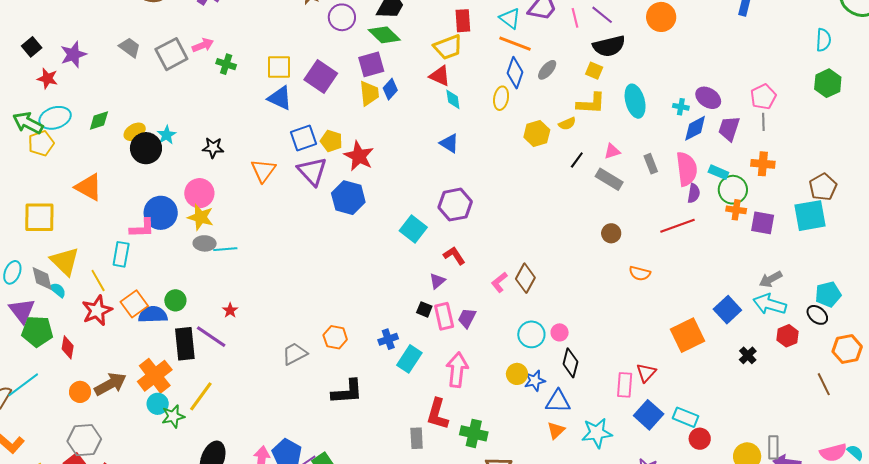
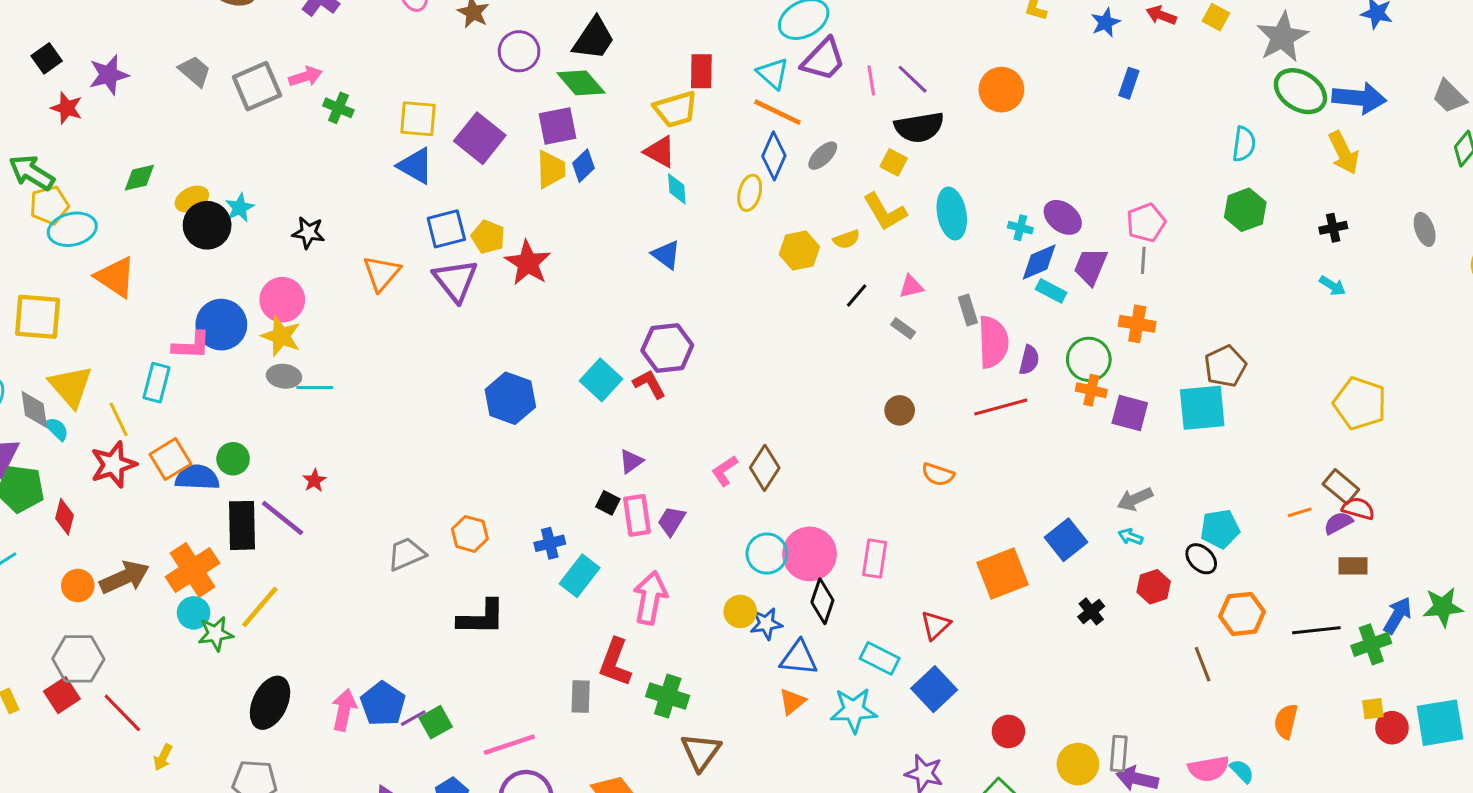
yellow L-shape: (591, 103) -> (885, 212), turned 52
cyan ellipse: (55, 118) -> (72, 229), moved
pink semicircle: (687, 169) -> (993, 342), moved
cyan rectangle: (718, 172) -> (1051, 291), moved
gray rectangle: (609, 179) -> (903, 328), size x0.6
blue hexagon: (348, 198) -> (510, 398), moved
red L-shape: (454, 256) -> (649, 384), moved
cyan arrow: (770, 304) -> (1131, 537), size x0.5
pink circle: (560, 332) -> (810, 554), size x2.0
pink rectangle: (625, 385) -> (875, 559), moved
cyan rectangle: (685, 417) -> (880, 658), moved

